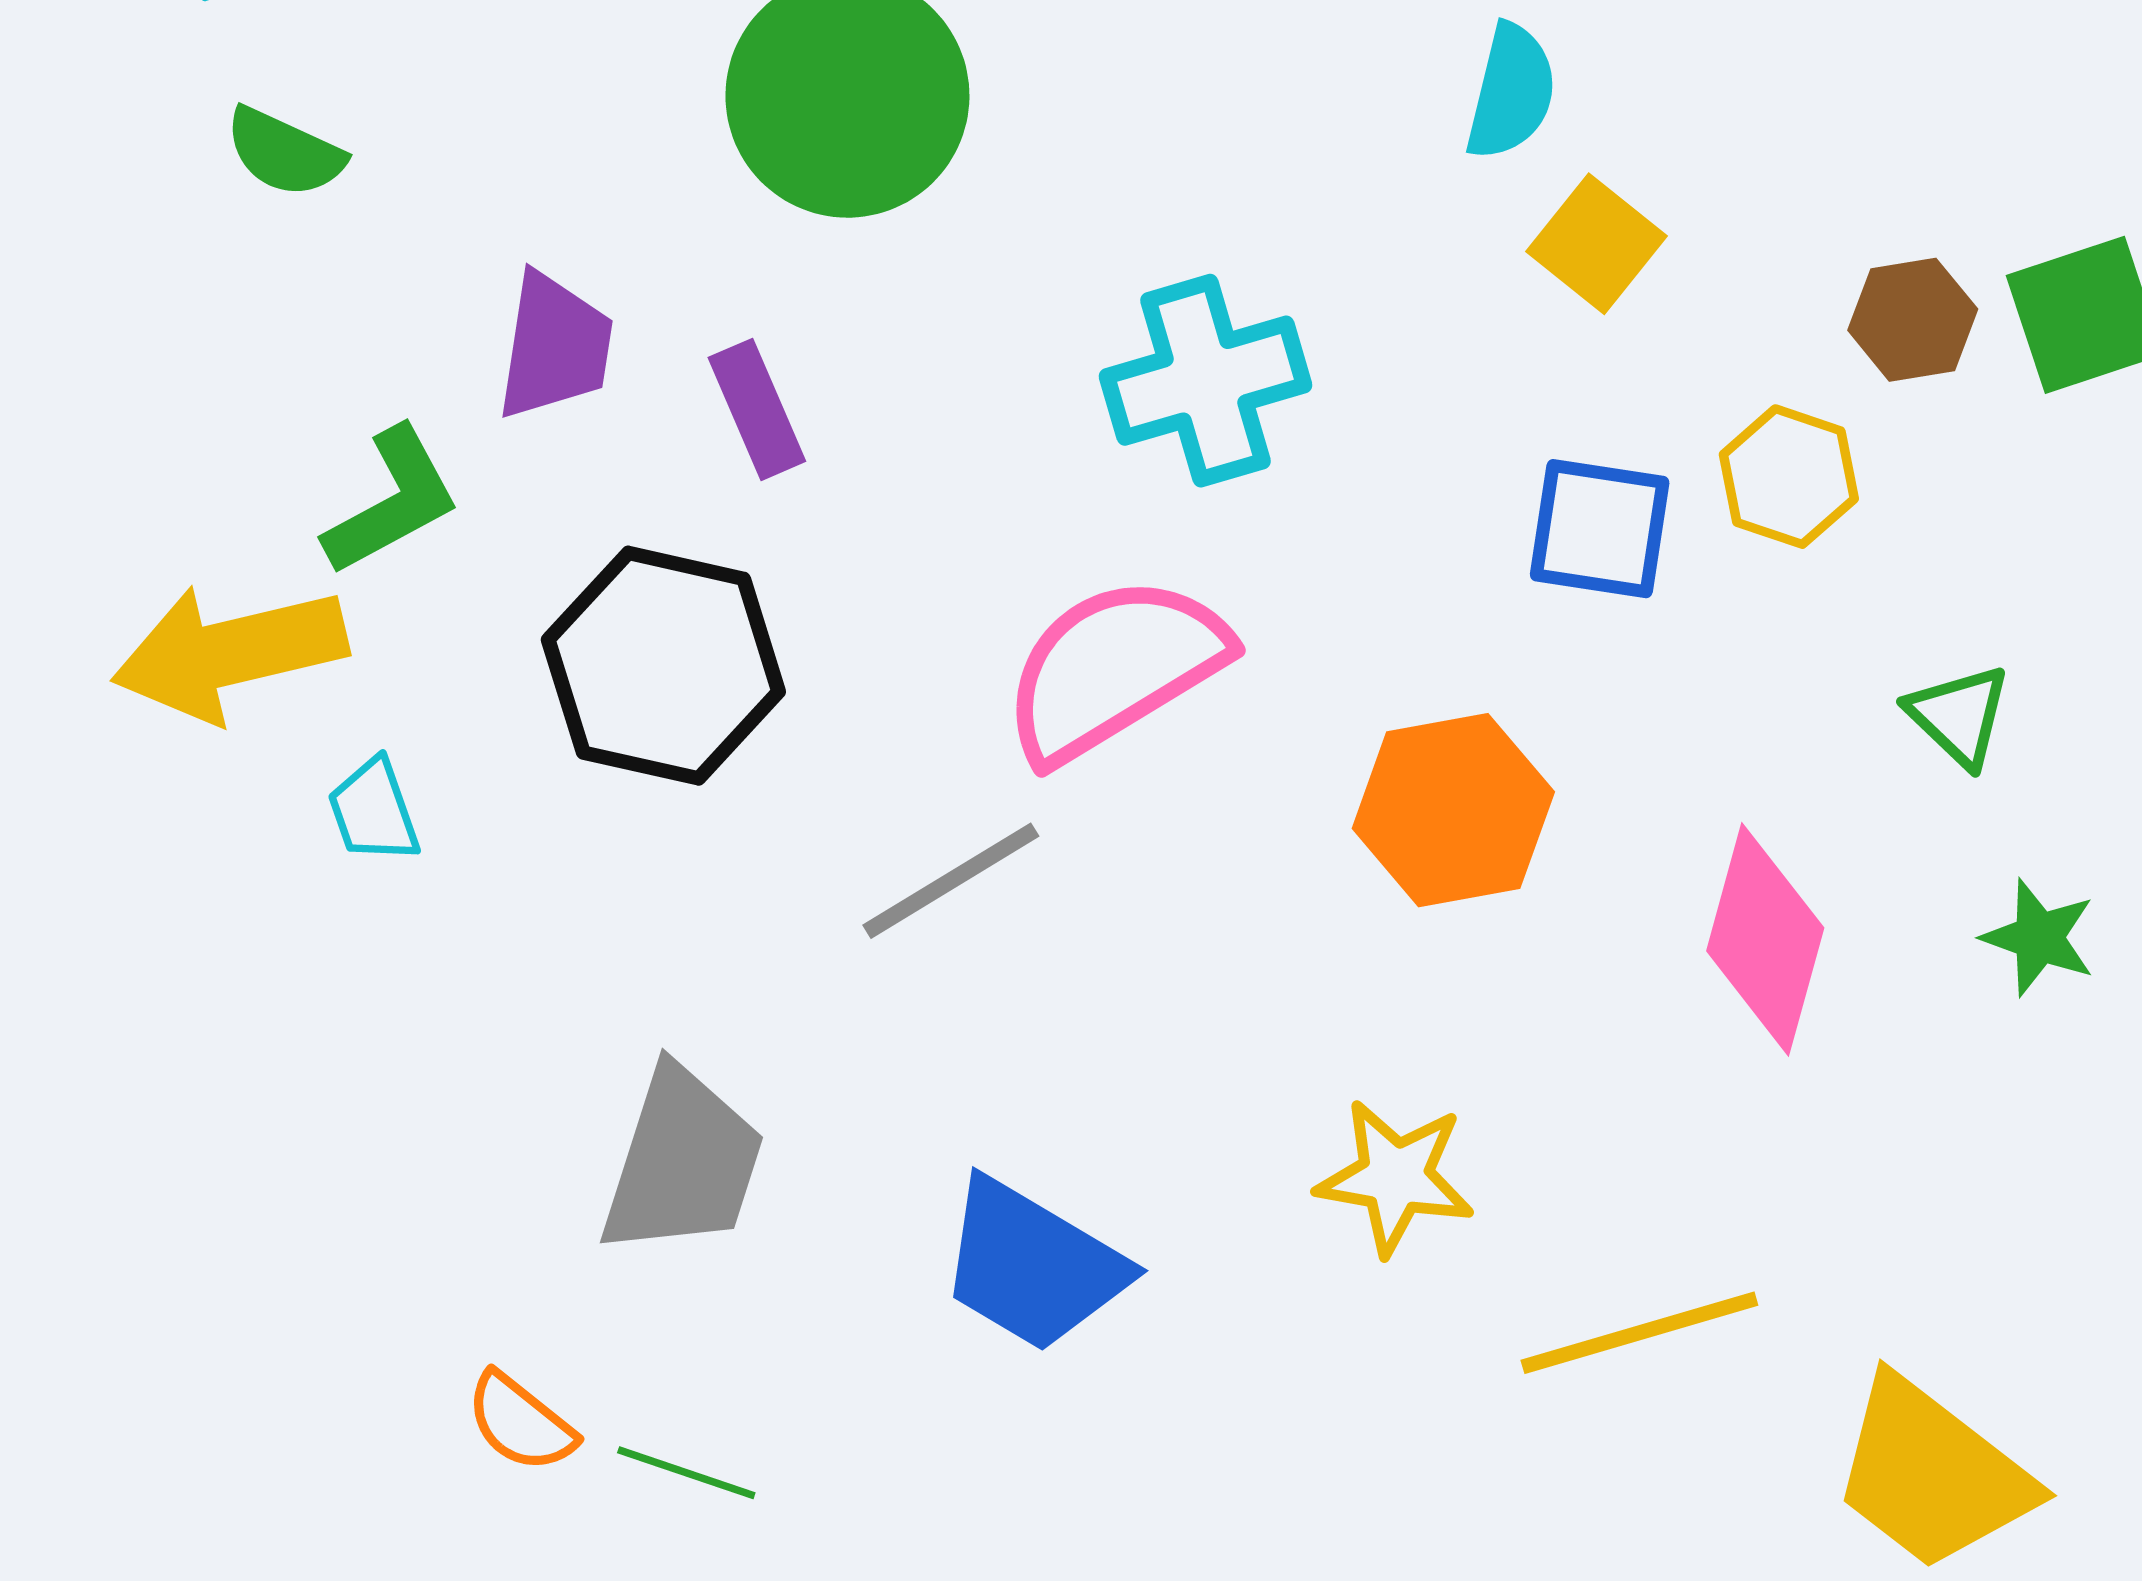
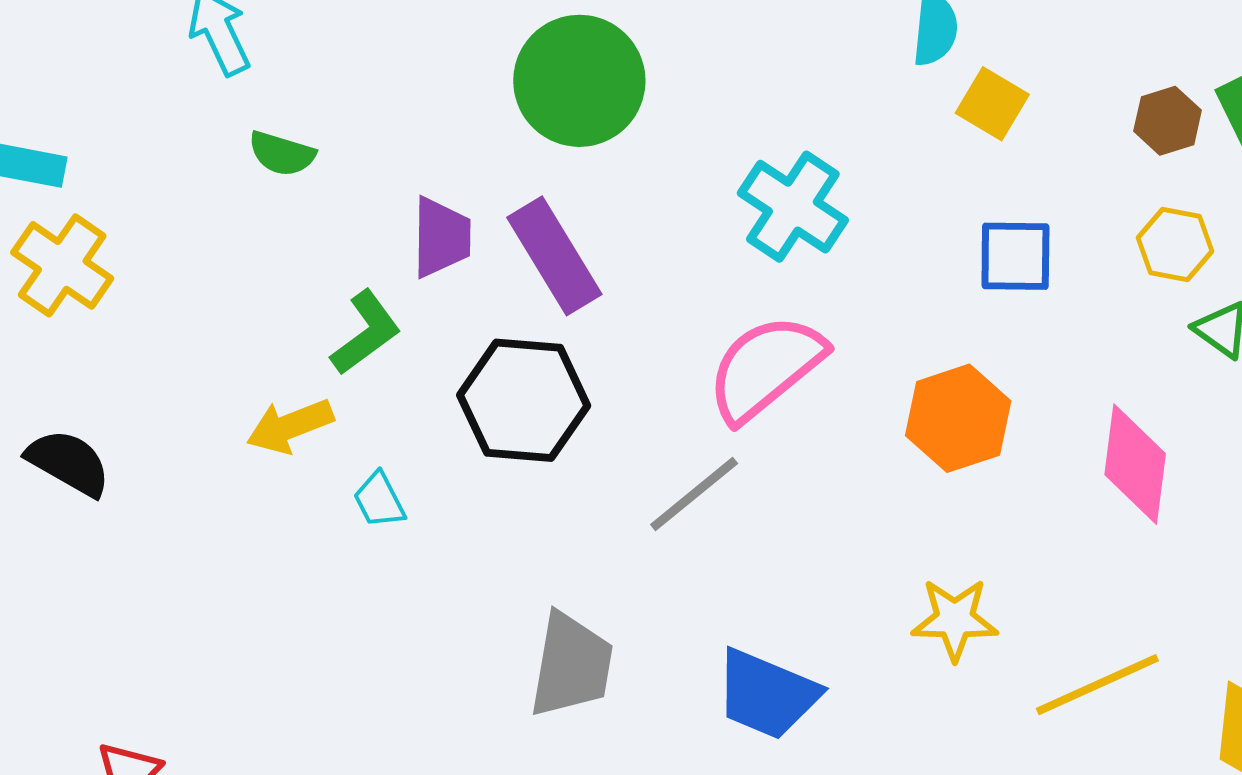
cyan cross: (1206, 381) -> (793, 207), turned -32
purple rectangle: (757, 409) -> (554, 256), size x1.6
yellow hexagon: (1789, 477) -> (1175, 245), moved
yellow arrow: (230, 653) -> (290, 426), size x0.7

